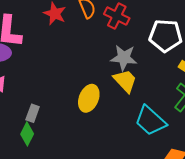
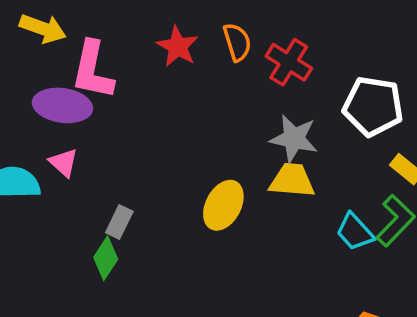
yellow trapezoid: (125, 81) -> (292, 180), turned -48
cyan trapezoid: (150, 121) -> (355, 232), moved, size x0.7

